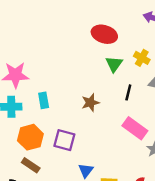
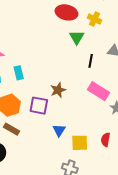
yellow cross: (142, 58) -> (95, 19), moved
brown star: (90, 103) -> (58, 90), moved

